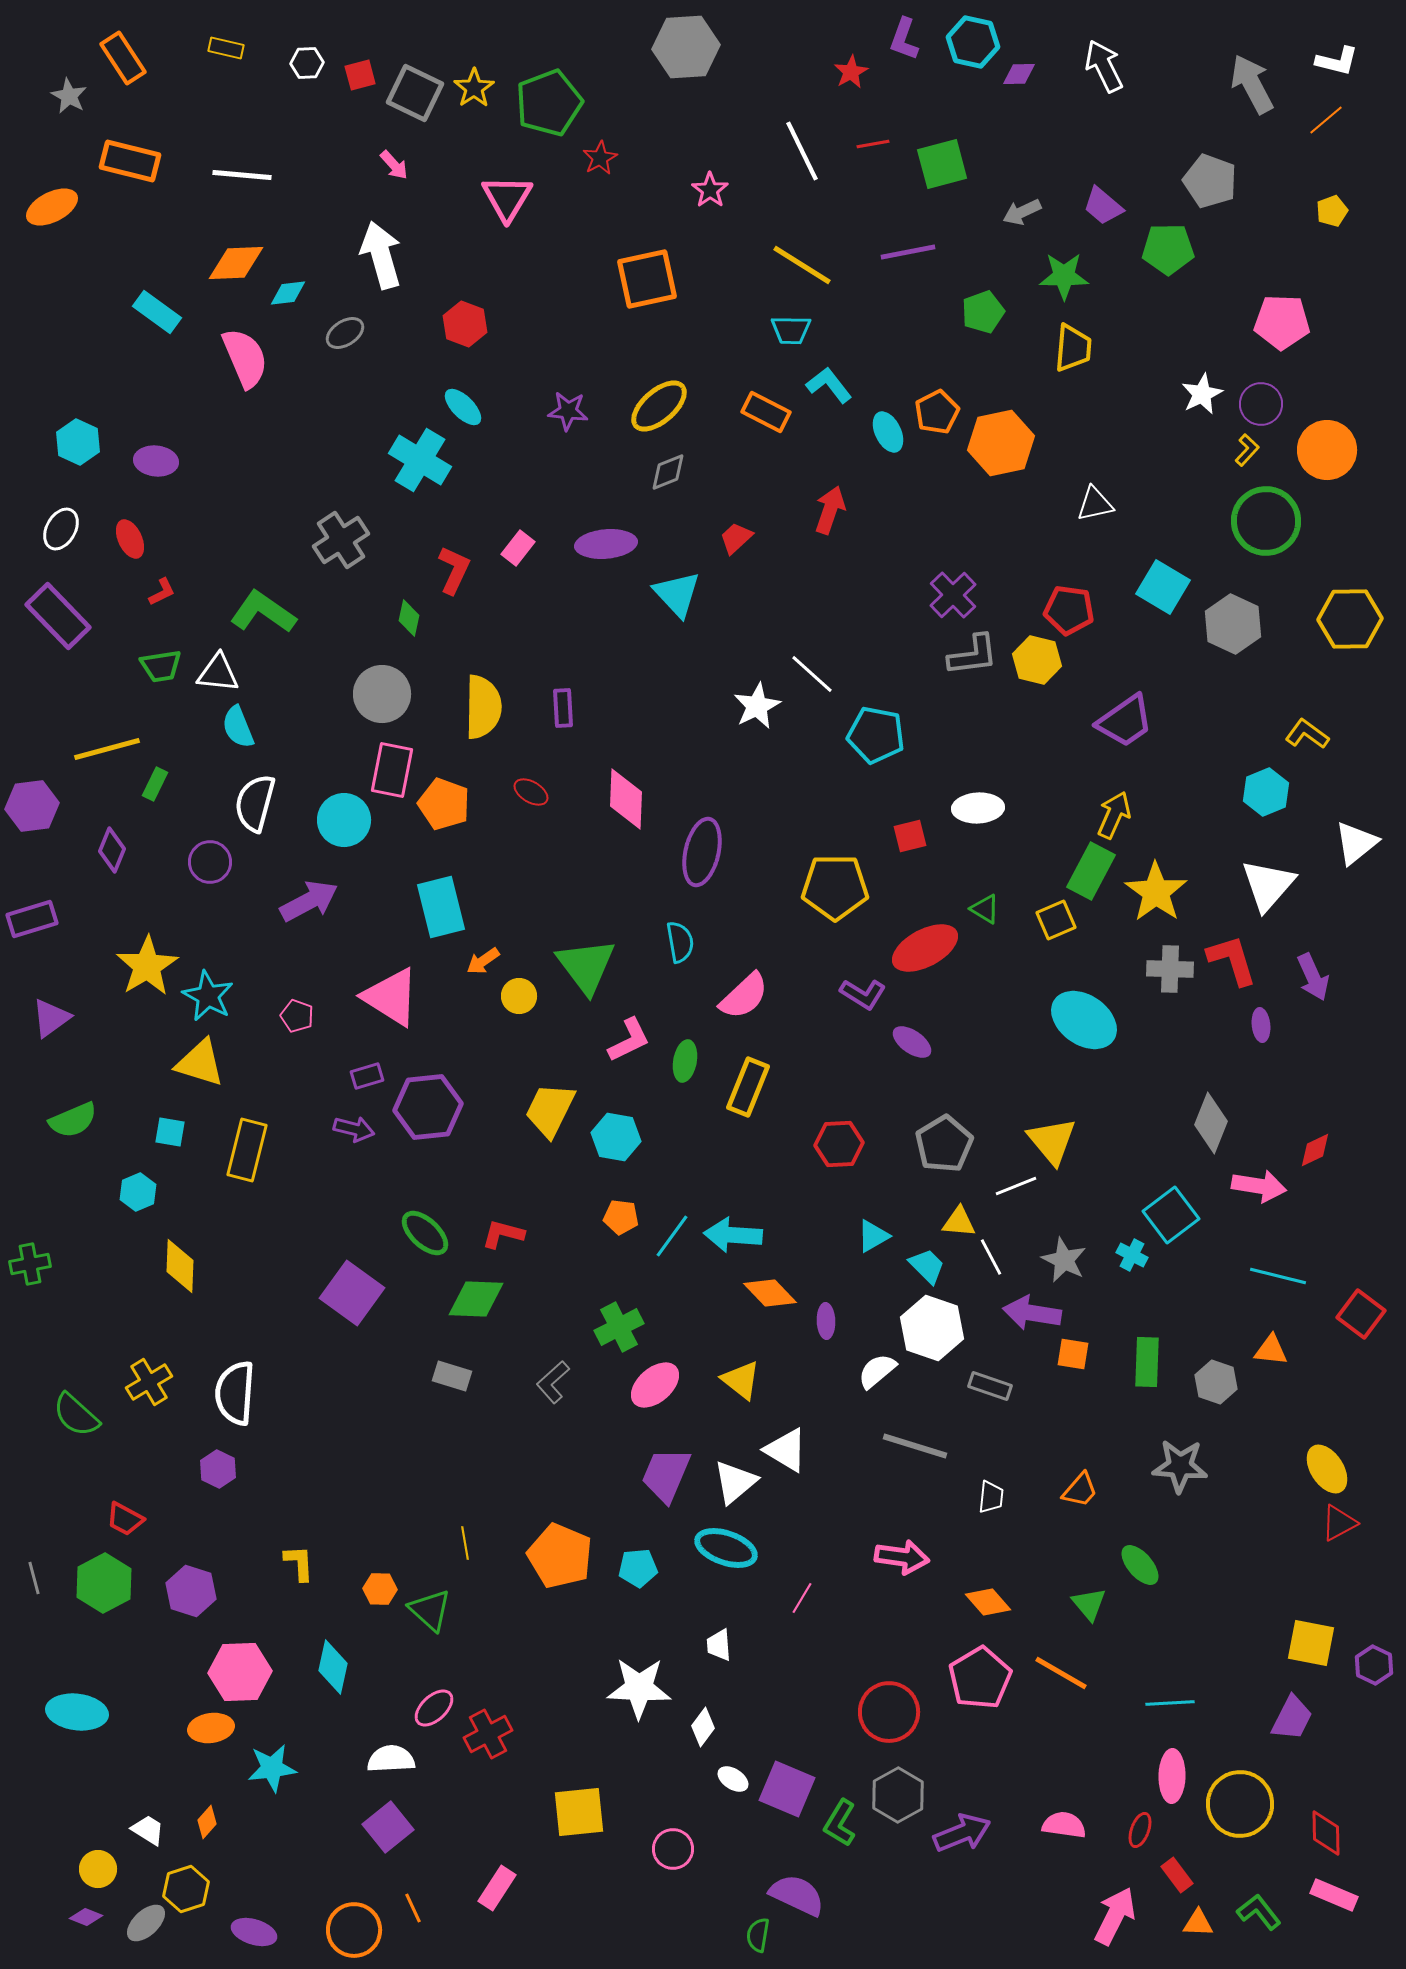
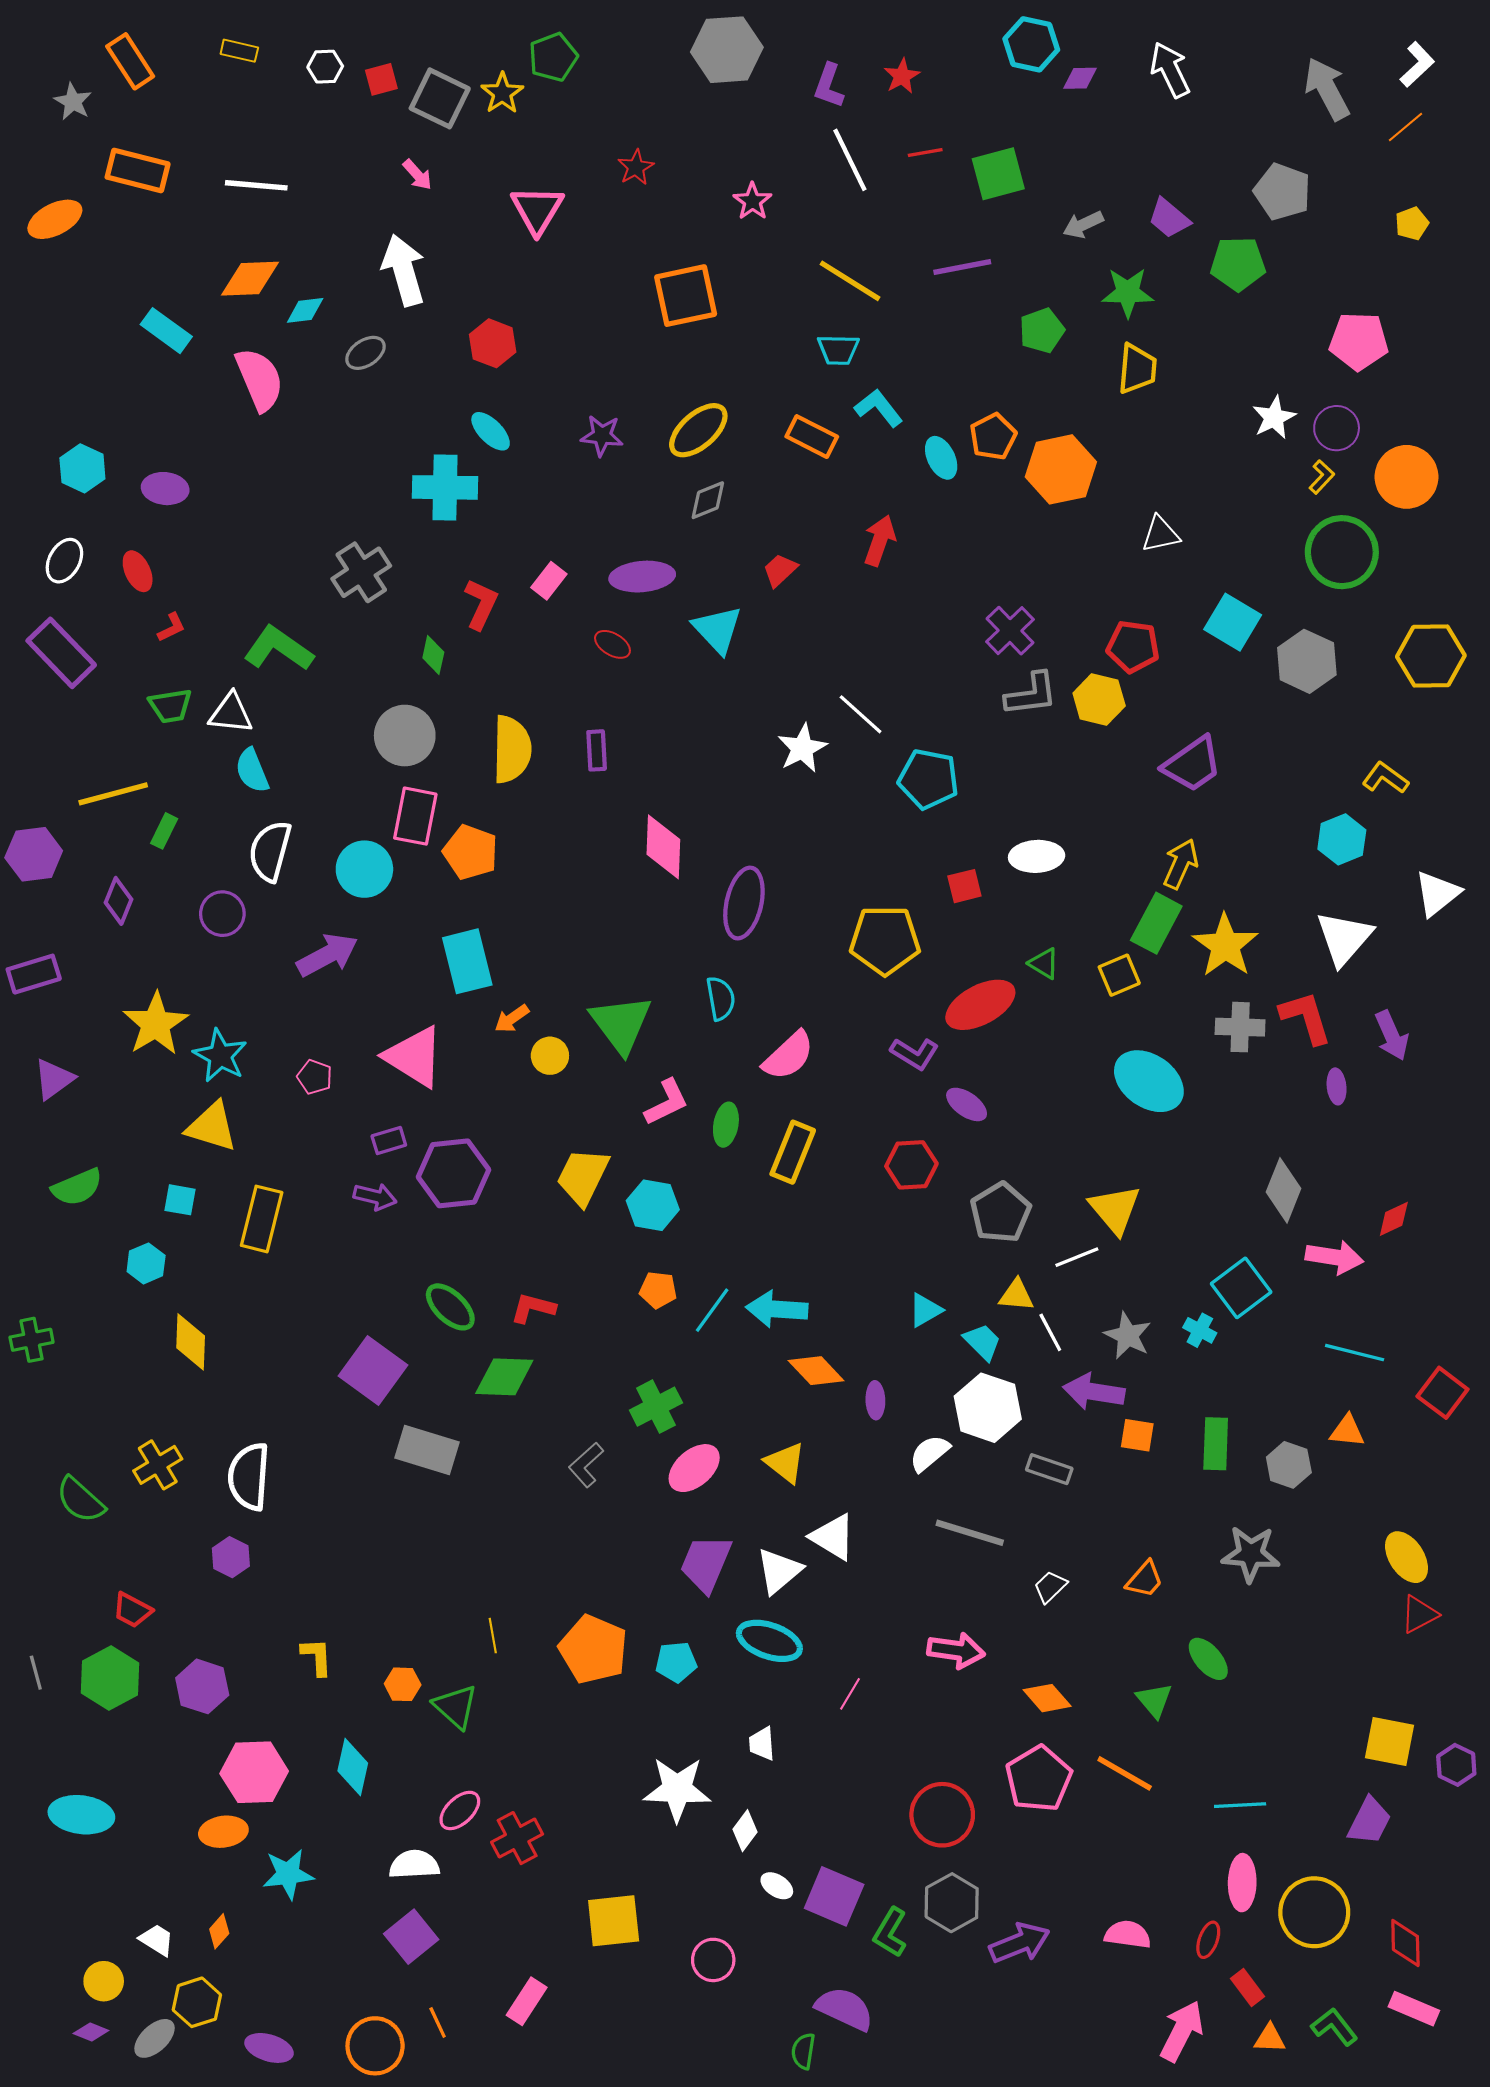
purple L-shape: (904, 39) -> (829, 86), moved
white L-shape: (1337, 61) -> (1417, 64), turned -57
green pentagon: (549, 103) -> (553, 57), moved, size x0.7
cyan cross: (420, 460) -> (445, 487), turned -30
red ellipse: (531, 792) -> (612, 644), moved
red hexagon: (839, 1144) -> (911, 1165), moved
gray rectangle: (452, 1376) -> (427, 1450), moved, size x1.5
white trapezoid: (991, 1497) -> (1050, 1587), turned -140

